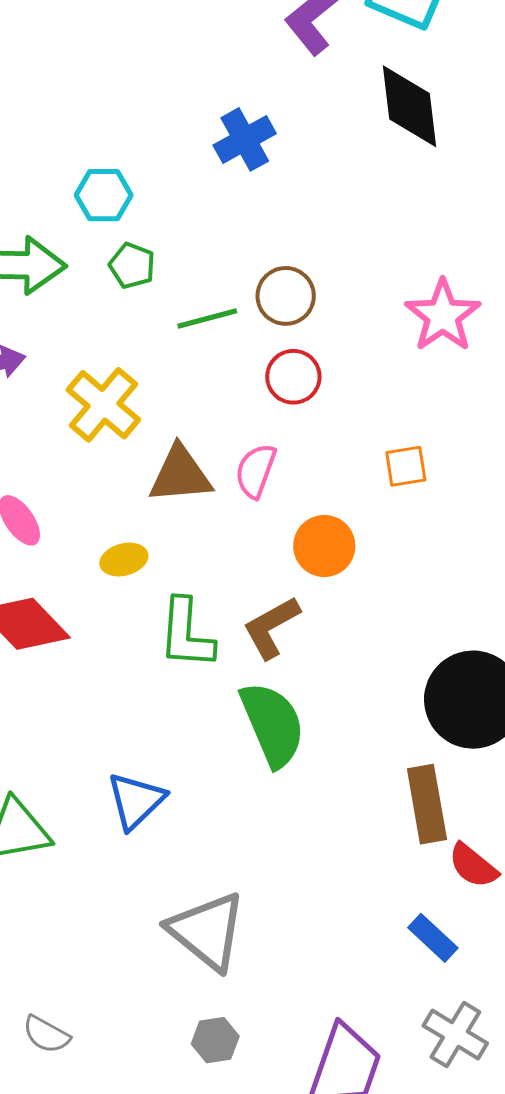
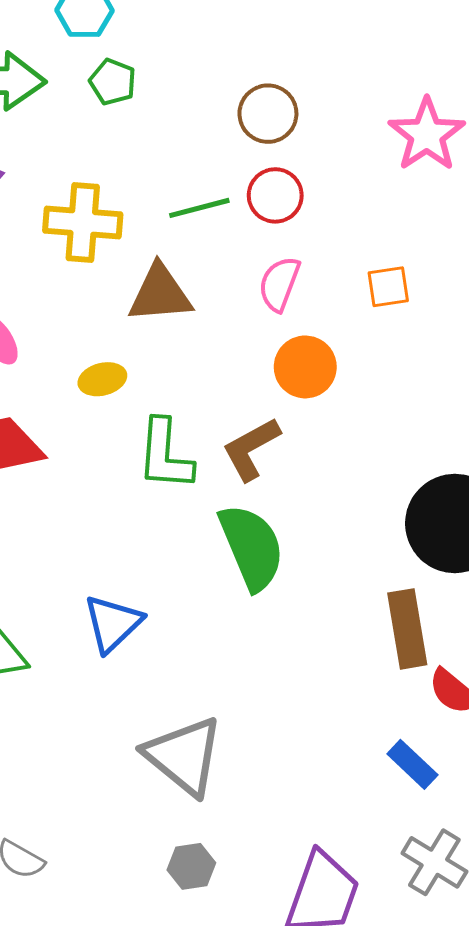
green line: (207, 318) -> (199, 208), moved
yellow cross: (103, 405) -> (83, 223), turned -36
pink semicircle: (256, 471) -> (279, 284), moved

